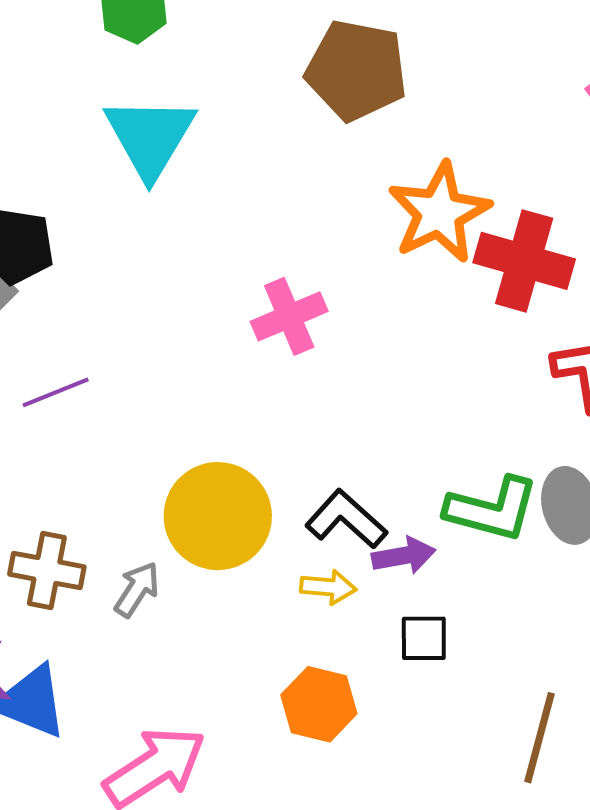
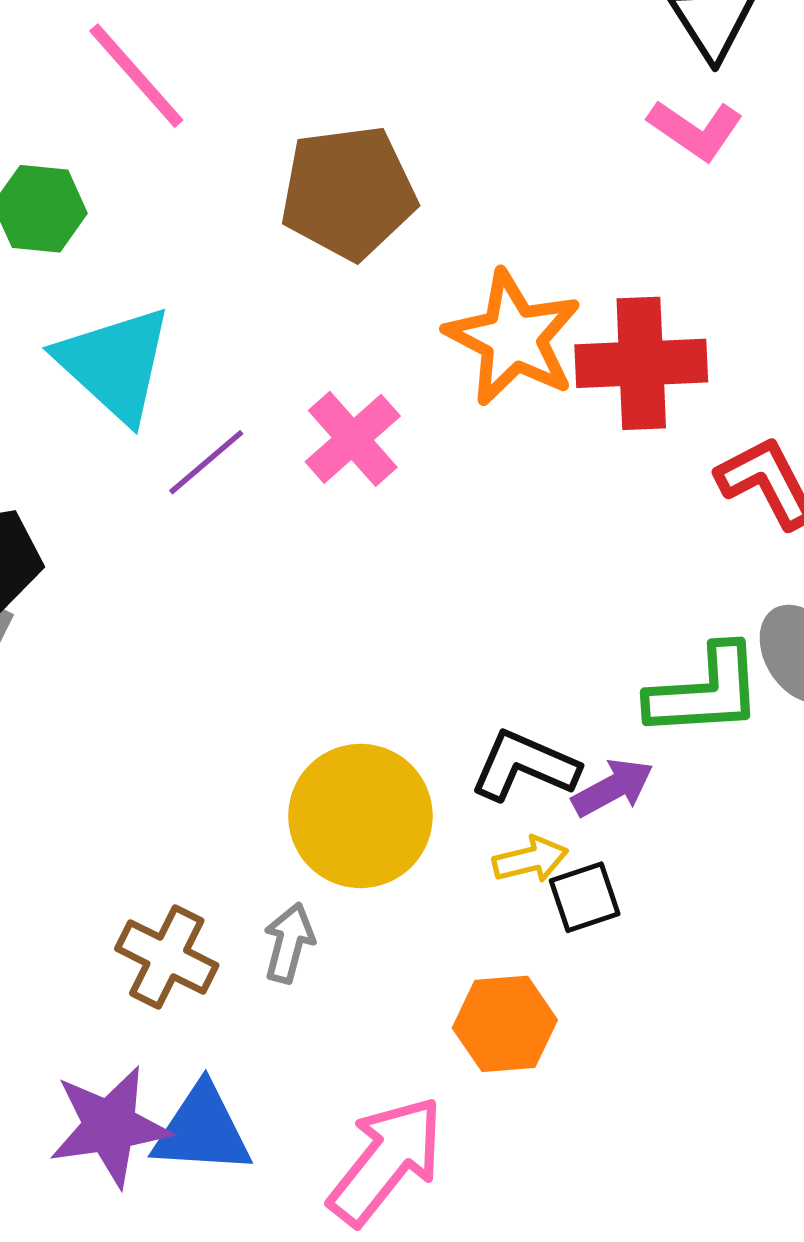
pink cross: (289, 316) -> (353, 439), moved
purple line: (56, 392) -> (206, 462), moved
brown cross: (47, 571) -> (167, 957), turned 34
black square: (424, 638) -> (585, 897), moved
orange hexagon: (319, 704) -> (505, 1024), moved

